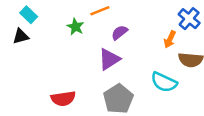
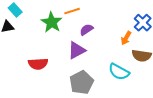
green star: (75, 27) -> (52, 22), size x1.5
red semicircle: (63, 99) -> (38, 64), moved

